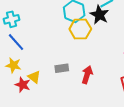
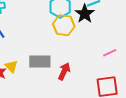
gray rectangle: (62, 68) -> (40, 61), size x1.5

